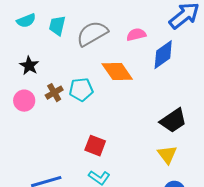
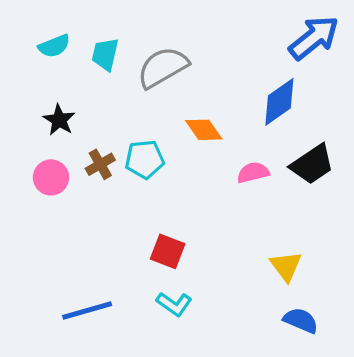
pink semicircle: (136, 35) -> (253, 173), moved
orange diamond: (117, 72) -> (204, 130), size x0.7
black trapezoid: (173, 121) -> (312, 164), moved

